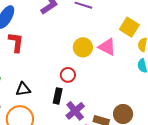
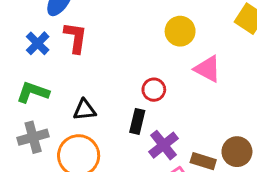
yellow circle: (83, 47) -> (180, 31), moved
pink triangle: (107, 47) -> (208, 69), moved

